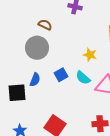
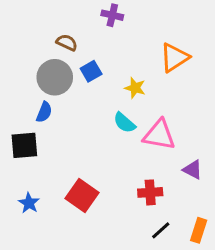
blue square: (61, 75) -> (91, 71), moved
blue semicircle: (35, 80) -> (44, 112), moved

